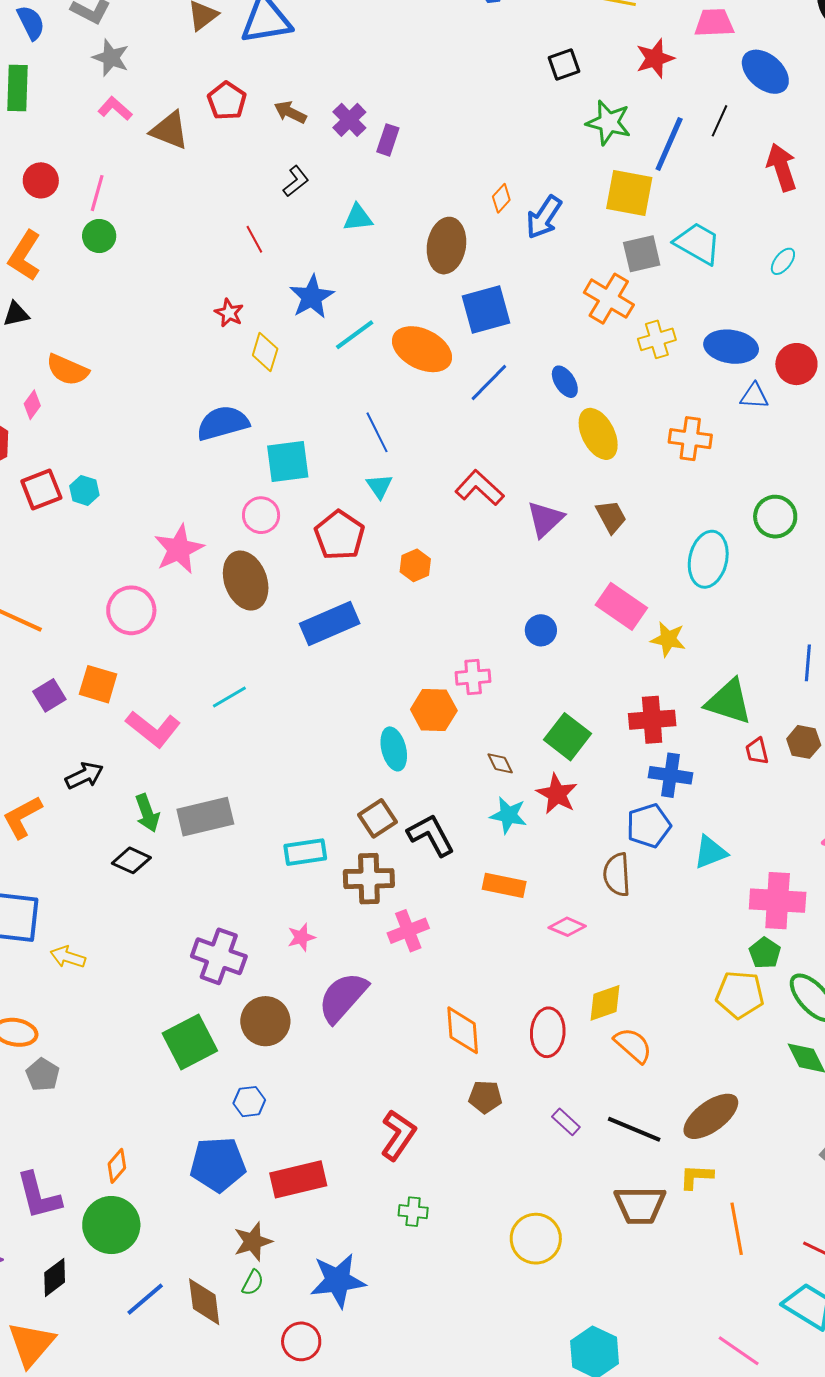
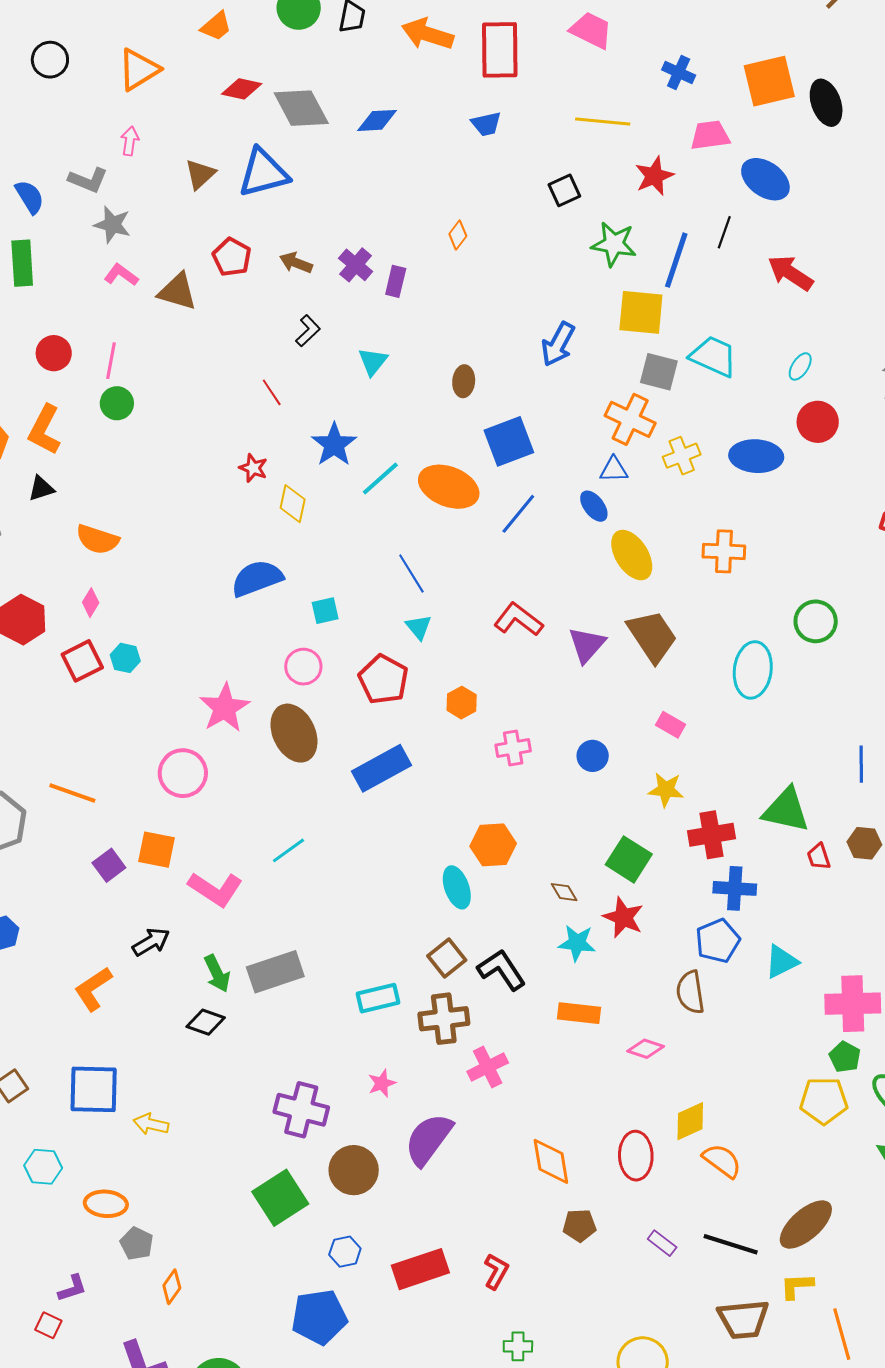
red arrow: (782, 167) -> (790, 273), turned -33
orange diamond: (501, 198) -> (458, 235), moved
cyan triangle: (358, 218) -> (373, 362), turned -40
brown ellipse: (446, 246) -> (464, 381), size x0.6
gray square: (642, 254) -> (659, 372), turned 33
red circle: (796, 364) -> (818, 422), moved
blue triangle: (754, 396) -> (614, 470), moved
pink diamond: (32, 405) -> (91, 603), moved
cyan square: (288, 461) -> (325, 611), size x0.6
brown trapezoid: (611, 517) -> (652, 636), size x1.6
pink rectangle: (621, 606) -> (671, 725), size x0.6
yellow star: (668, 639) -> (666, 790), moved
pink cross: (473, 677) -> (513, 748), moved
red L-shape: (398, 1135) -> (496, 1271), size x0.7
orange diamond: (117, 1166) -> (172, 1287), moved
red rectangle: (298, 1179) -> (420, 1269), moved

